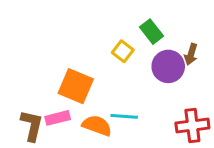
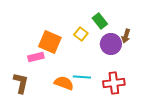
orange square: (76, 86) -> (50, 42), moved
pink rectangle: (58, 118) -> (36, 57), moved
red cross: (192, 126) -> (114, 83), moved

